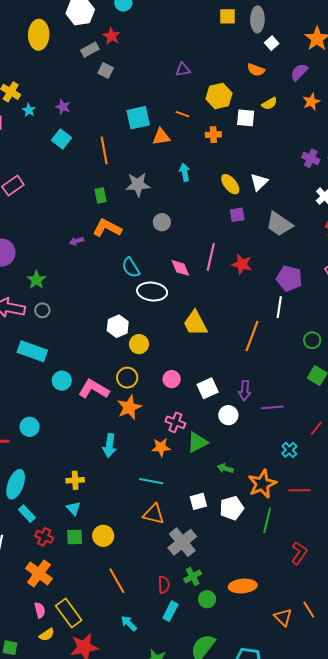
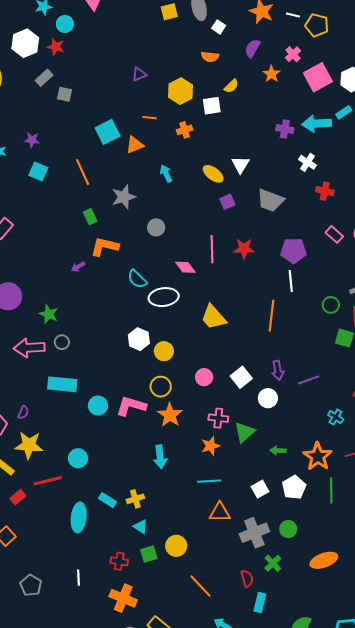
red star: (112, 36) -> (56, 47), moved
cyan rectangle: (27, 514) -> (107, 500), moved
gray cross: (182, 542) -> (254, 533), turned 32
green circle: (207, 599) -> (288, 529), moved

